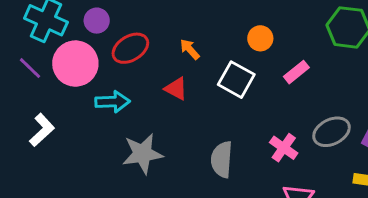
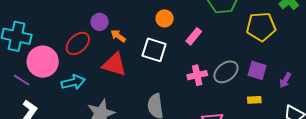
purple circle: (97, 21) -> (100, 22), moved
purple line: (30, 68) -> (22, 80), moved
red triangle: (176, 89) -> (114, 64), size x1.5
pink cross: (284, 148) -> (197, 75), moved, turned -36

